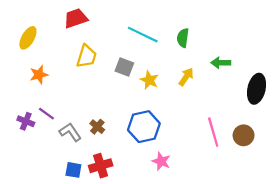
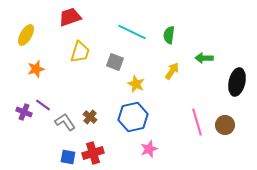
yellow star: (149, 80) -> (136, 84), moved
pink star: (161, 161) -> (149, 149), turned 30

